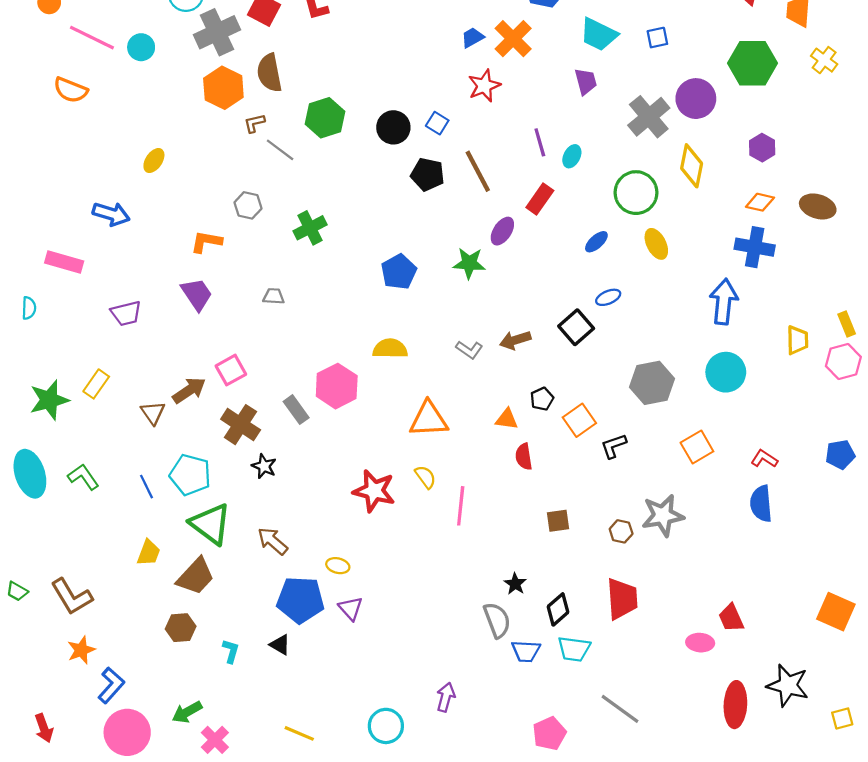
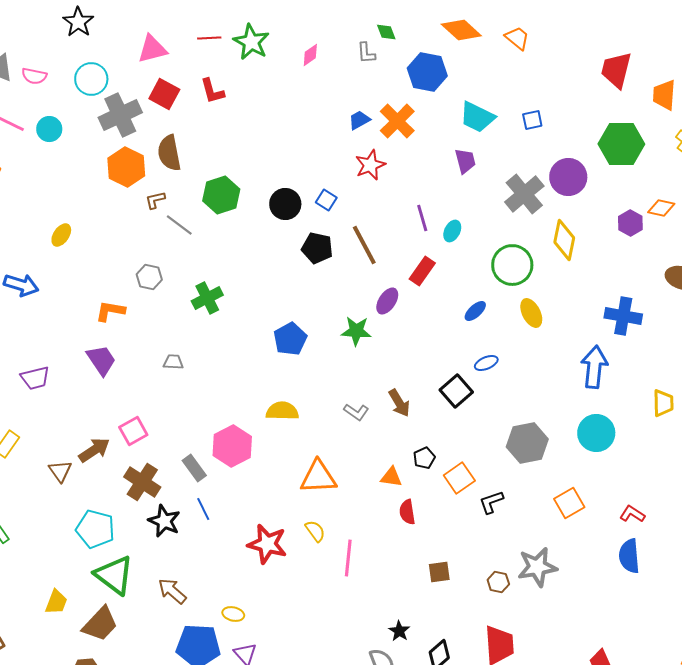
orange diamond: (760, 202) -> (661, 208), moved
brown arrow: (515, 340) -> (399, 403), turned -104
black star: (264, 466) -> (164, 521), size x1.4
blue line: (146, 487) -> (203, 509), moved

